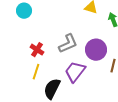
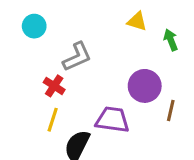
gray L-shape: (68, 44) -> (77, 57), moved
purple trapezoid: (75, 72) -> (112, 120), turned 60

